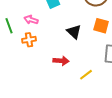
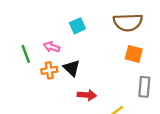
black triangle: (74, 32) -> (72, 68), moved

